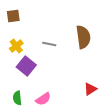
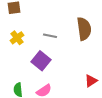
purple square: (26, 66) -> (41, 61), moved

